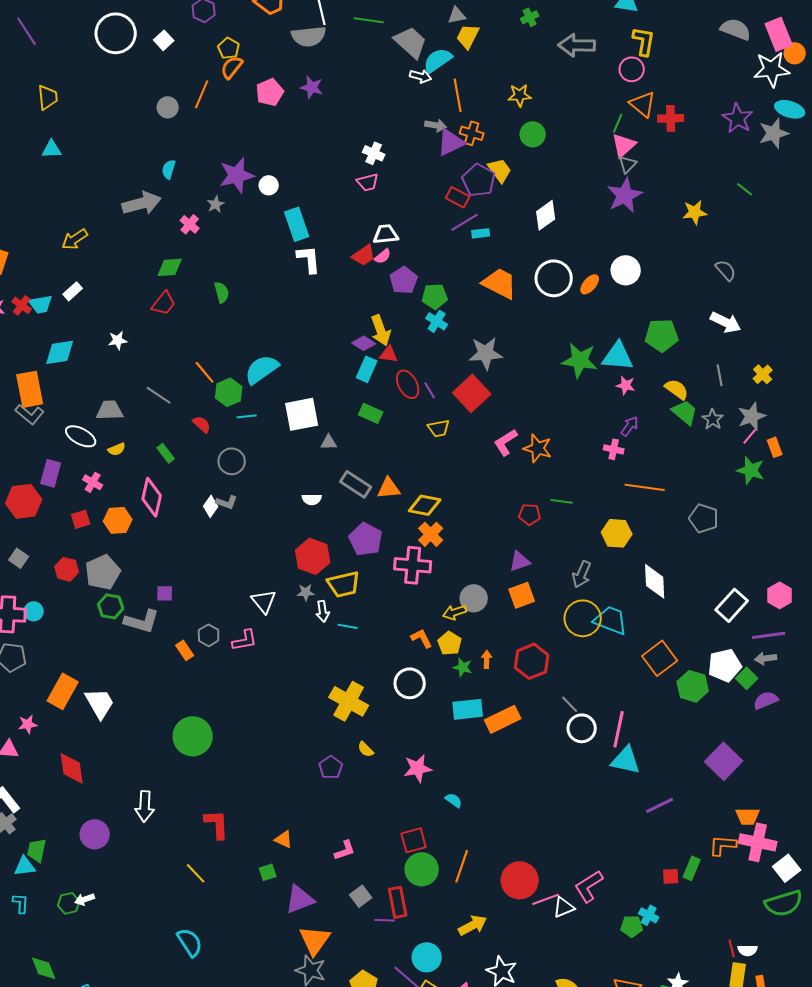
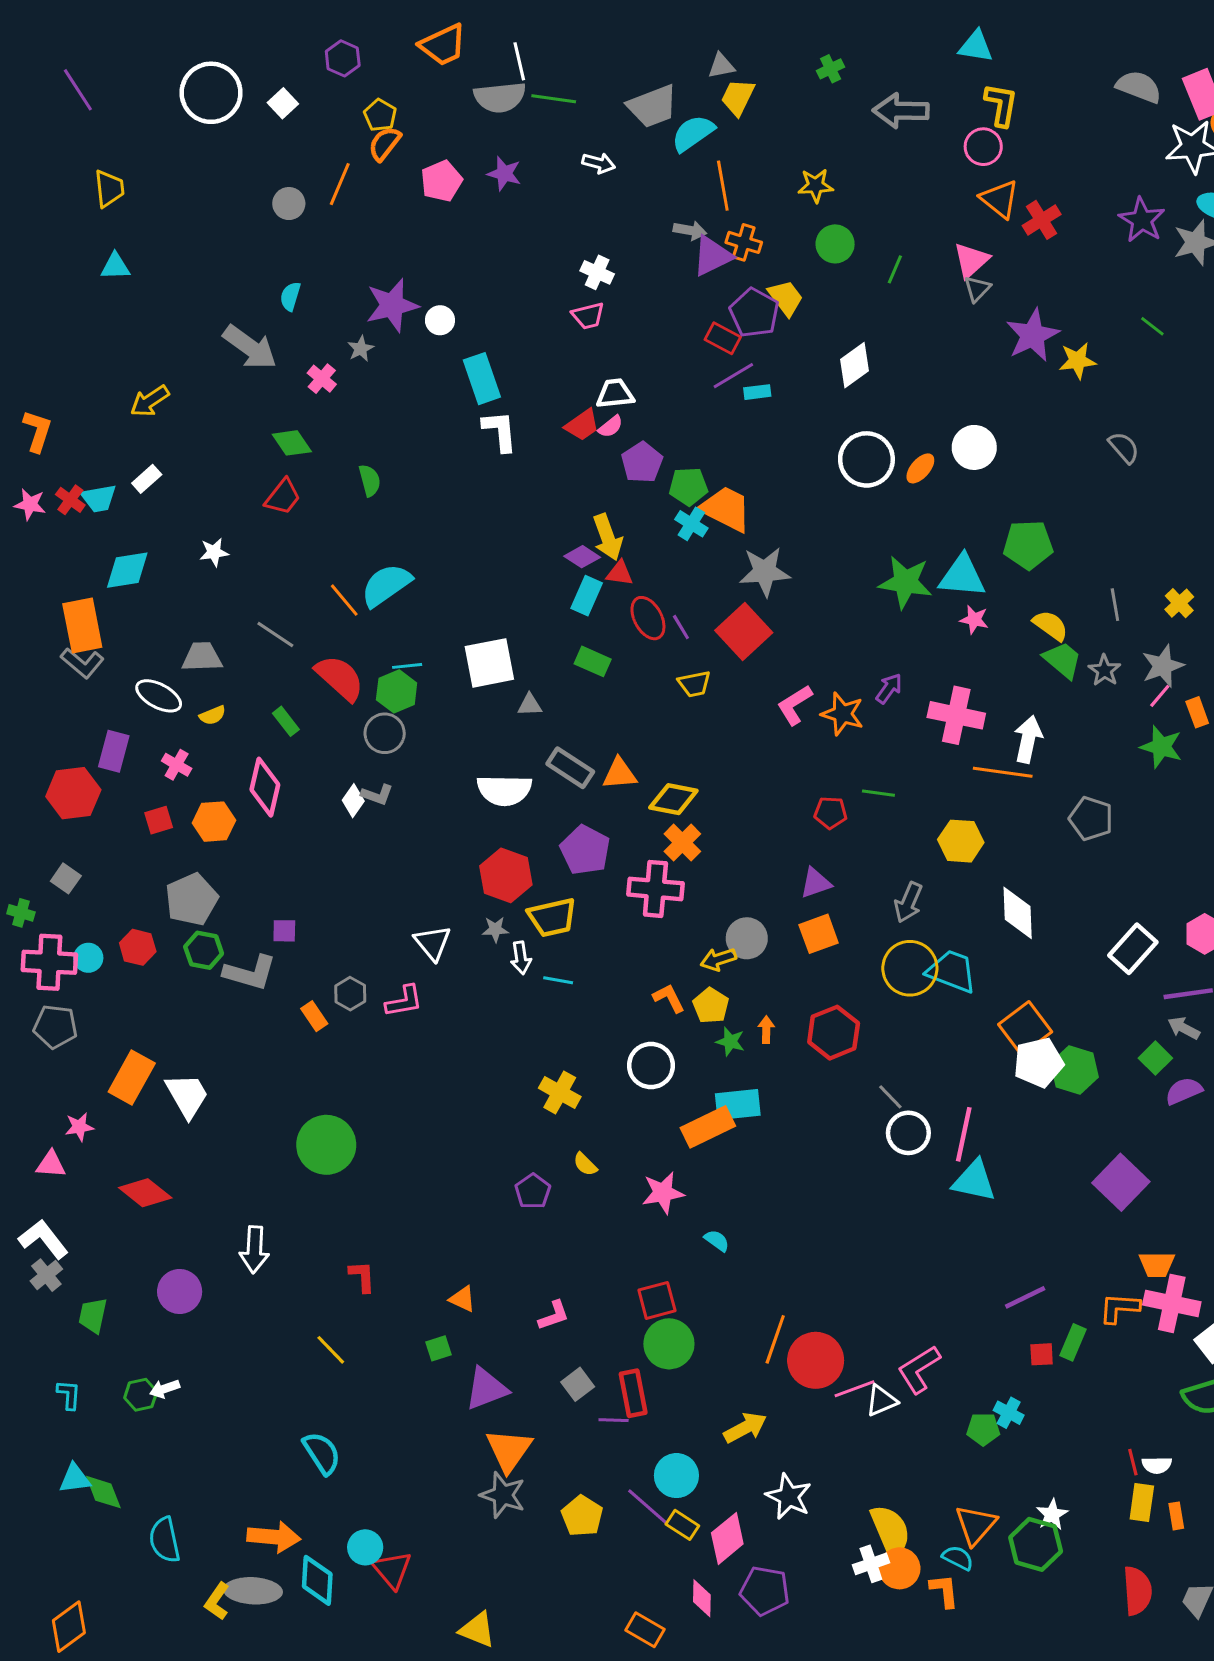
green line: (369, 20) -> (554, 99), moved
gray trapezoid: (411, 42) -> (652, 106), turned 117
white arrow: (421, 76) -> (599, 163), moved
red cross: (671, 118) -> (1042, 220), turned -30
green line: (618, 123) -> (895, 269), moved
purple star: (625, 195) -> (1033, 335), moved
gray arrow: (142, 203) -> (250, 347), turned 51
green diamond: (170, 267) -> (292, 443), turned 60
orange trapezoid: (500, 283) -> (726, 509), moved
white arrow: (726, 322) -> (1028, 739), moved, turned -104
cyan semicircle: (262, 369) -> (386, 585), moved
green hexagon: (229, 392) -> (397, 691), moved
red semicircle: (202, 424) -> (340, 678), size x1.8
purple arrow: (630, 426) -> (889, 688), moved
pink cross: (614, 449) -> (956, 715), size x1.8
white semicircle: (312, 499) -> (504, 790), size x1.8
red hexagon: (67, 569) -> (138, 947), moved
gray arrow: (766, 658) -> (1184, 1028), turned 35
white pentagon: (725, 665) -> (1039, 1063), moved
yellow cross: (349, 701) -> (560, 1092), size x0.7
orange rectangle: (503, 719) -> (708, 1127), moved
red diamond: (72, 768) -> (145, 1193), turned -44
purple line: (660, 805) -> (1025, 1297), moved
red L-shape: (217, 824) -> (362, 1277), size x0.7
cyan triangle: (25, 866) -> (75, 1479), moved
orange line: (462, 866) -> (775, 1339), moved

